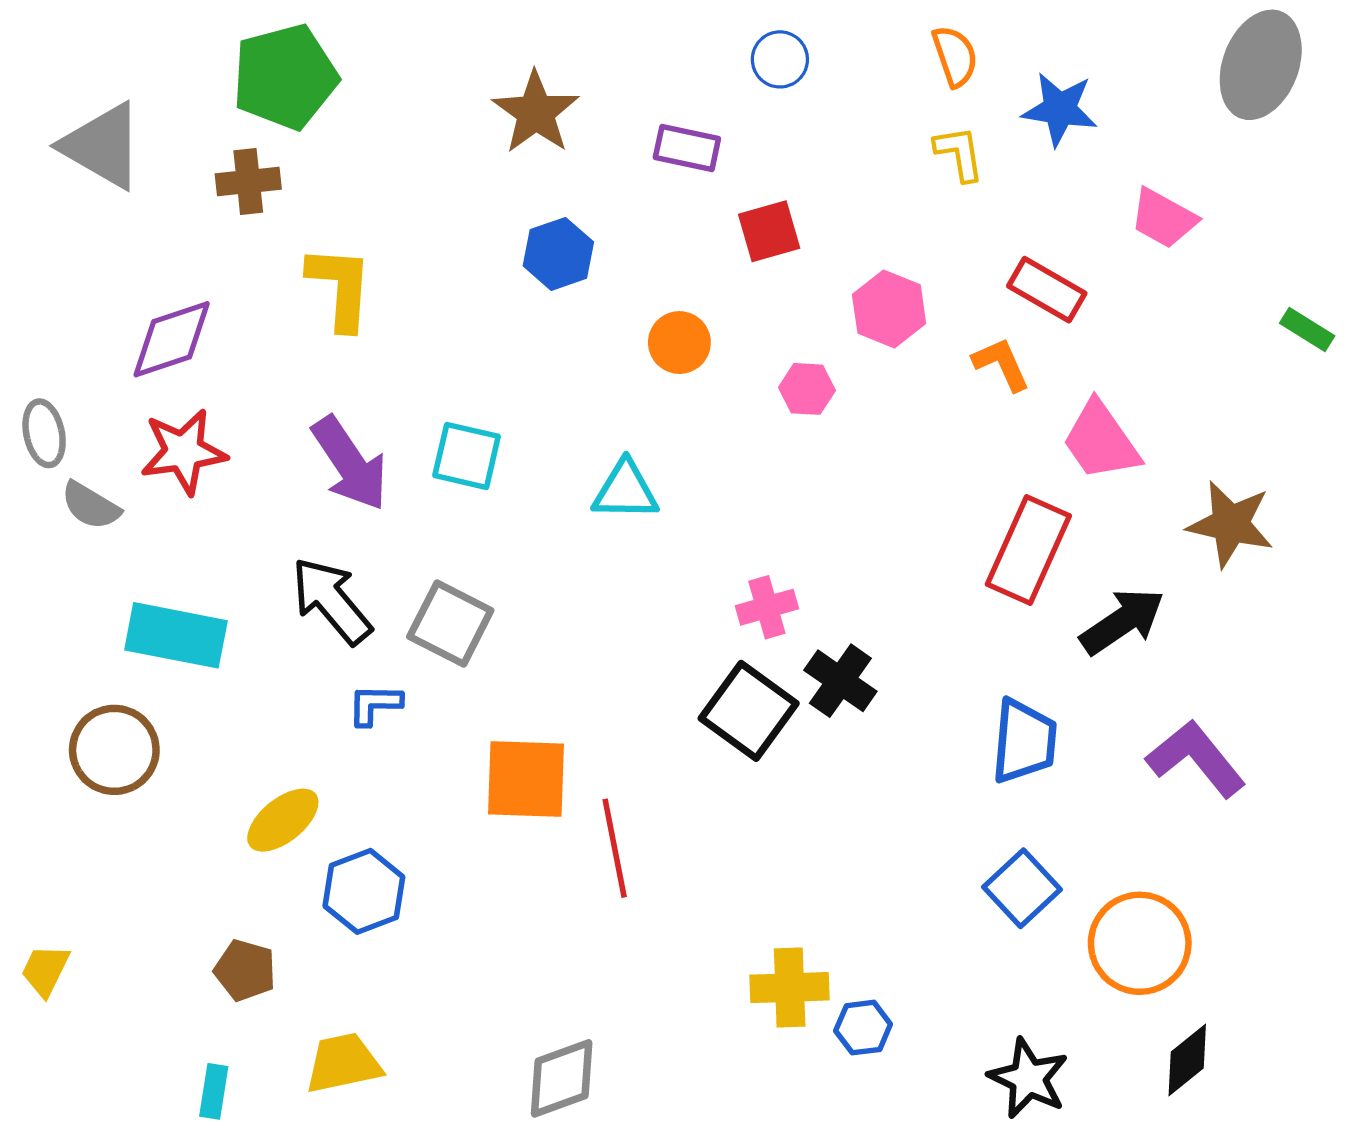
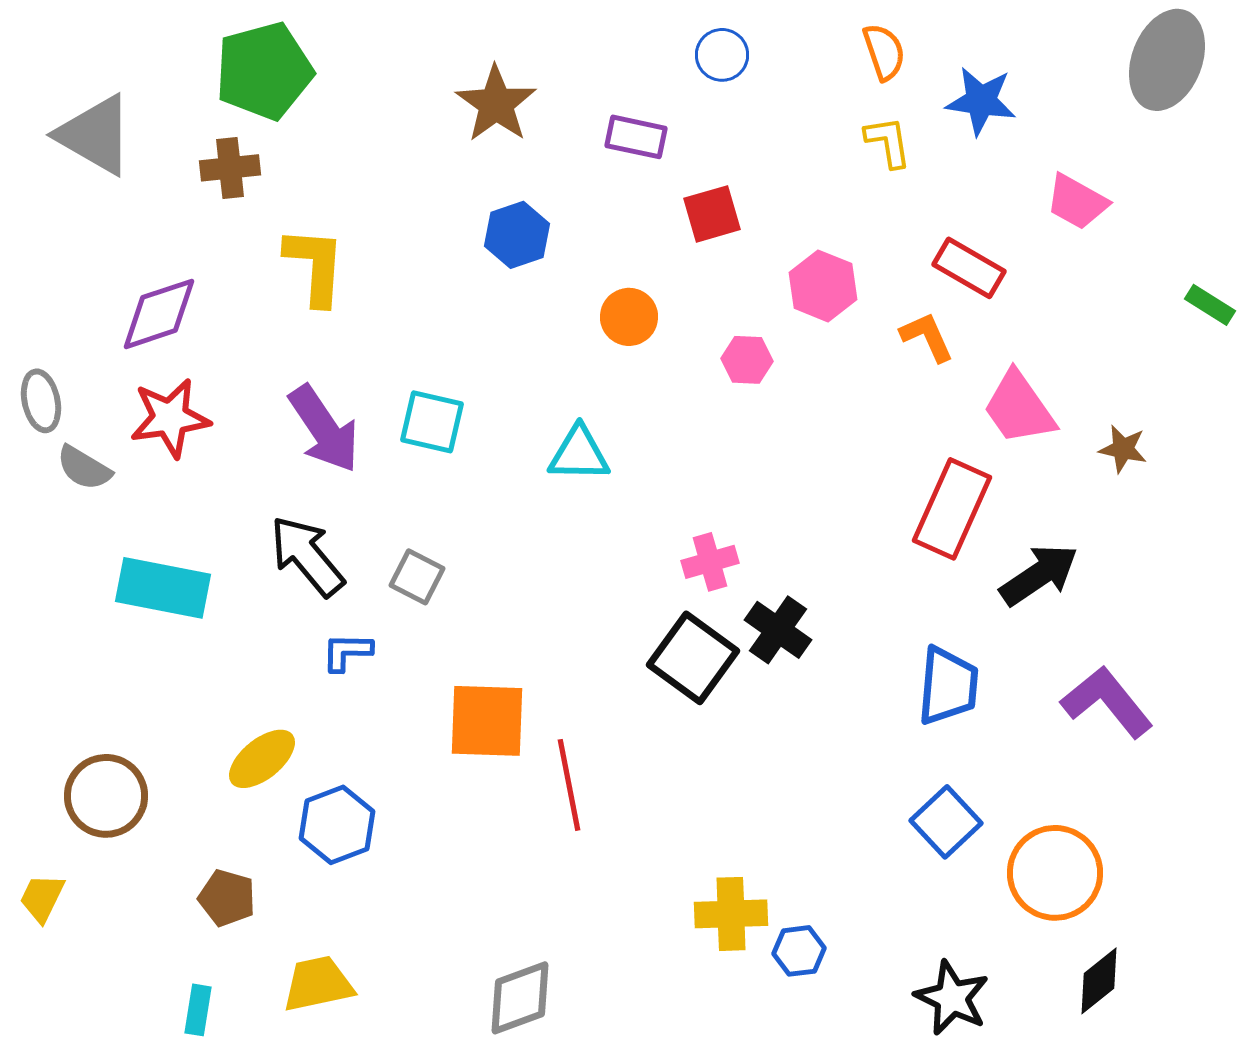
brown star: (1230, 524) -> (1123, 449), moved, size x0.6
gray square: (450, 623) -> (417, 577), size x0.7
brown circle: (114, 750) -> (106, 796), moved

